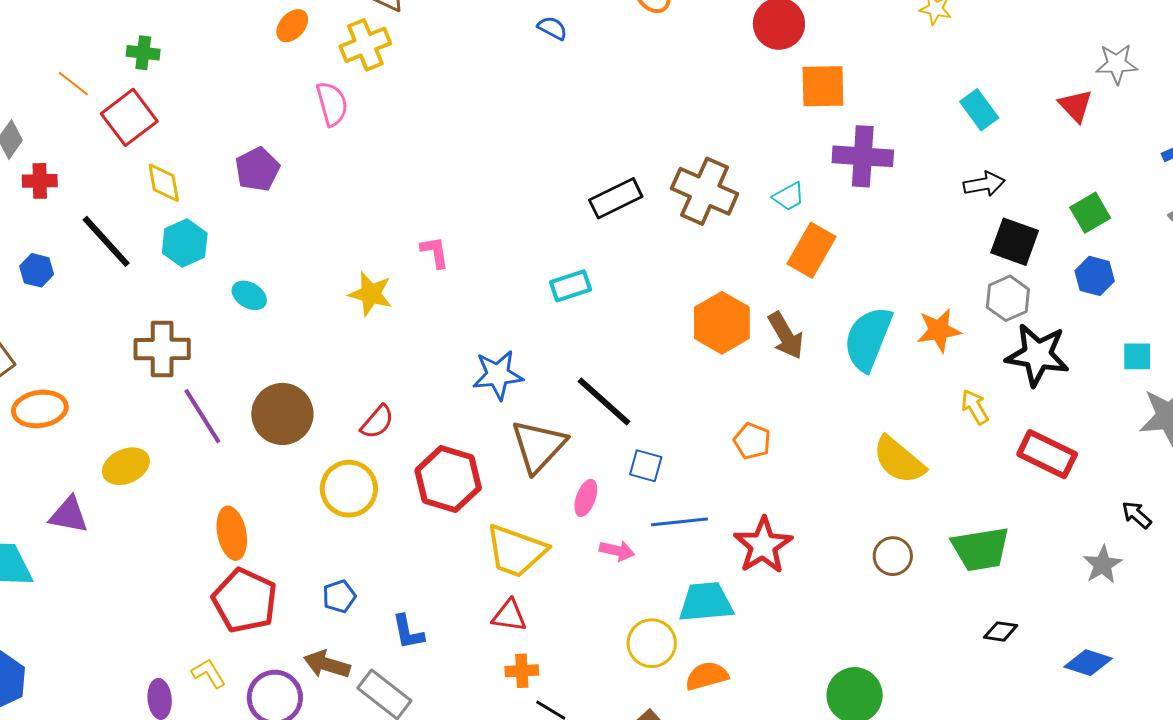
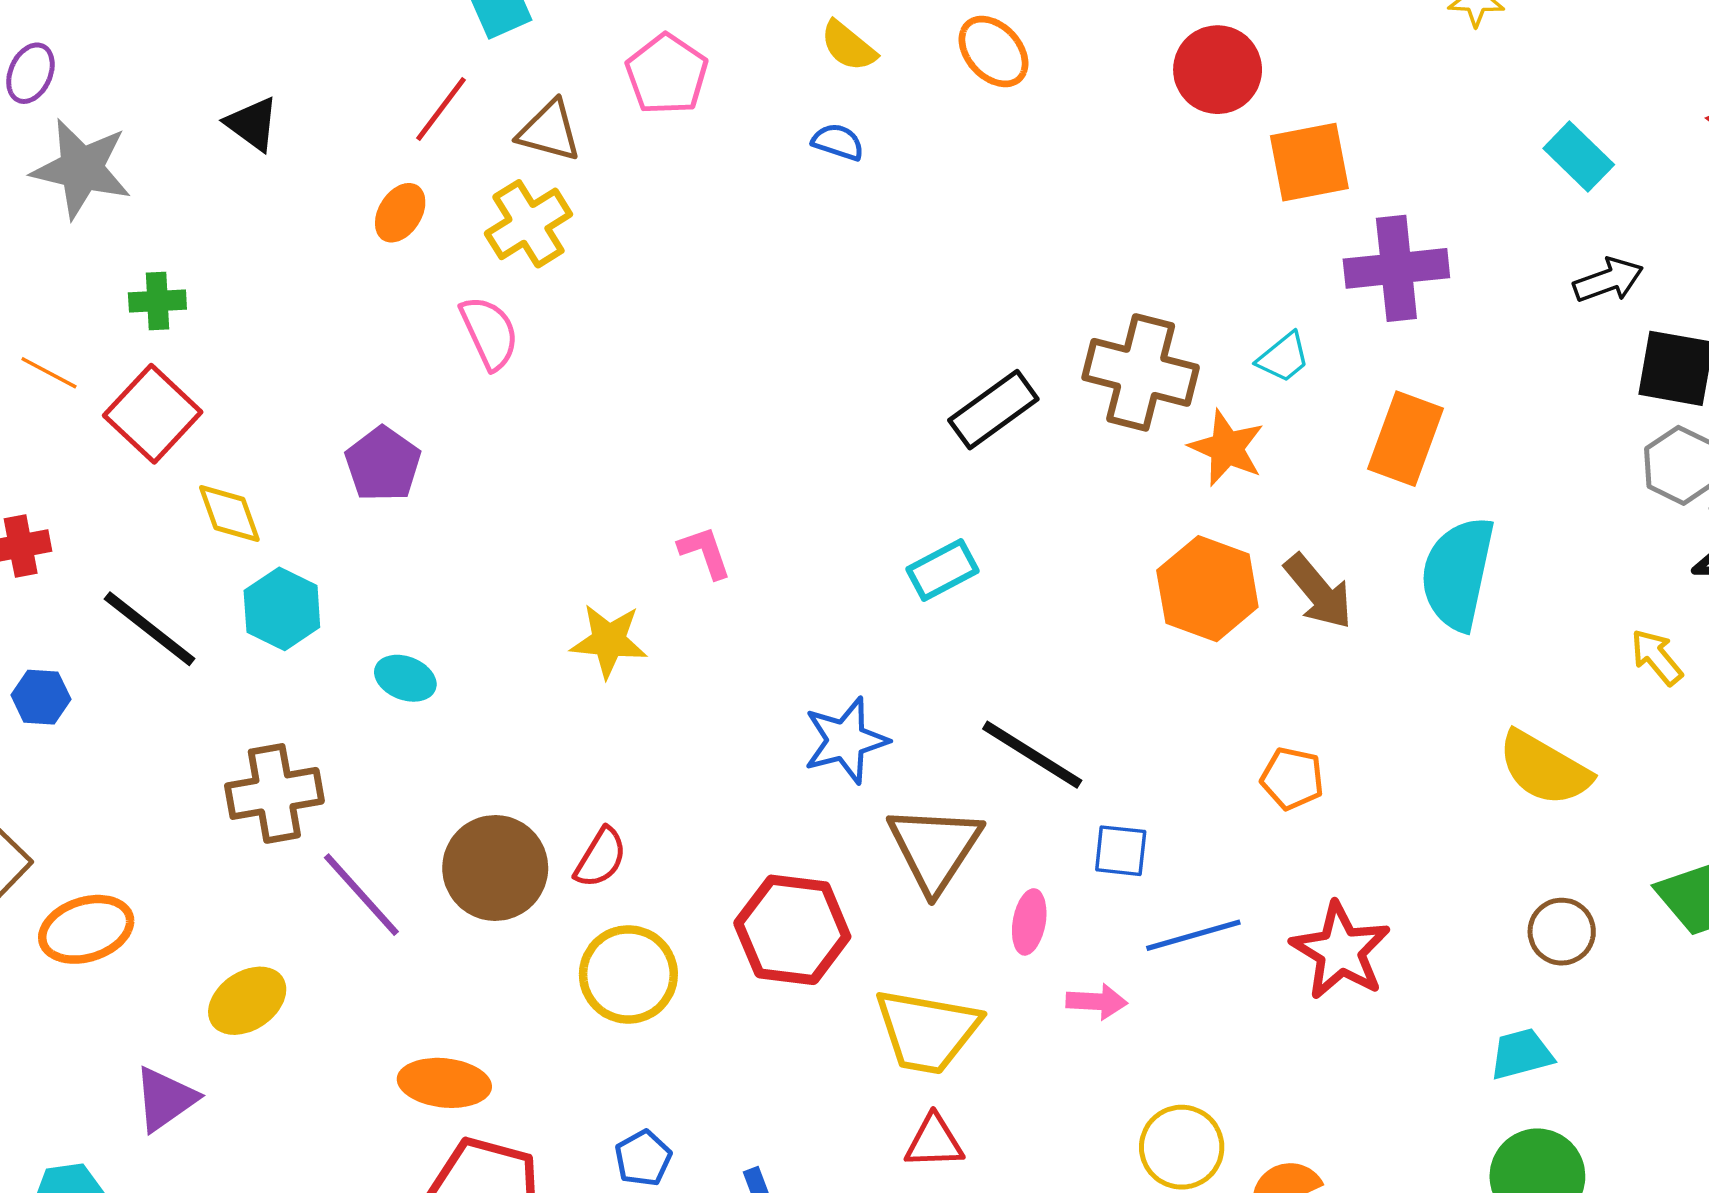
orange rectangle: (812, 250) -> (1405, 439), moved
orange star: (939, 330) -> (1227, 448), moved, turned -30
red semicircle: (377, 422) -> (601, 858), moved
purple triangle: (69, 515) -> (165, 1099), turned -36
orange ellipse: (232, 533) -> (444, 1083), turned -63
cyan trapezoid: (706, 602) -> (1521, 1054), moved, size x0.7

